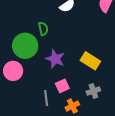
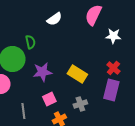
purple star: (55, 59) -> (42, 72), turned -30
gray line: (46, 98) -> (23, 111), moved

